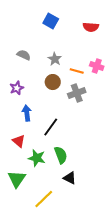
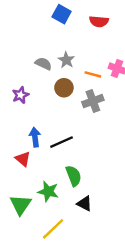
red semicircle: (91, 27) -> (99, 21), moved
gray semicircle: (24, 55) -> (43, 64), moved
blue arrow: (27, 113) -> (35, 137), moved
black line: (51, 127) -> (62, 142), turned 30
green star: (37, 158) -> (48, 191), moved

